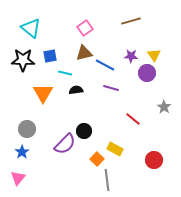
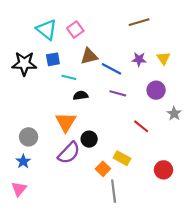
cyan triangle: (31, 28) -> (47, 30), moved
pink square: (85, 28) -> (75, 30), moved
purple circle: (147, 73) -> (156, 90), moved
orange triangle: (43, 93) -> (66, 122), moved

